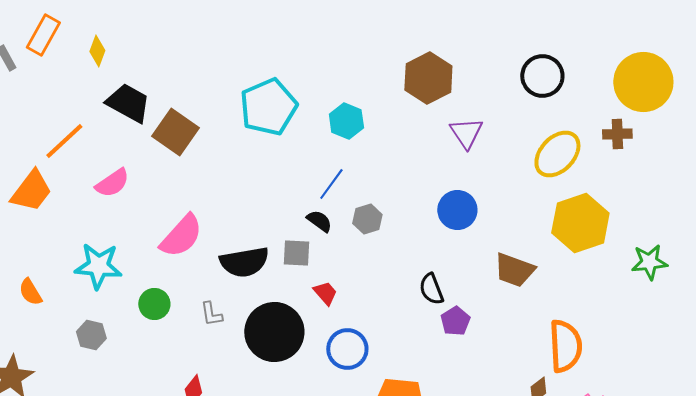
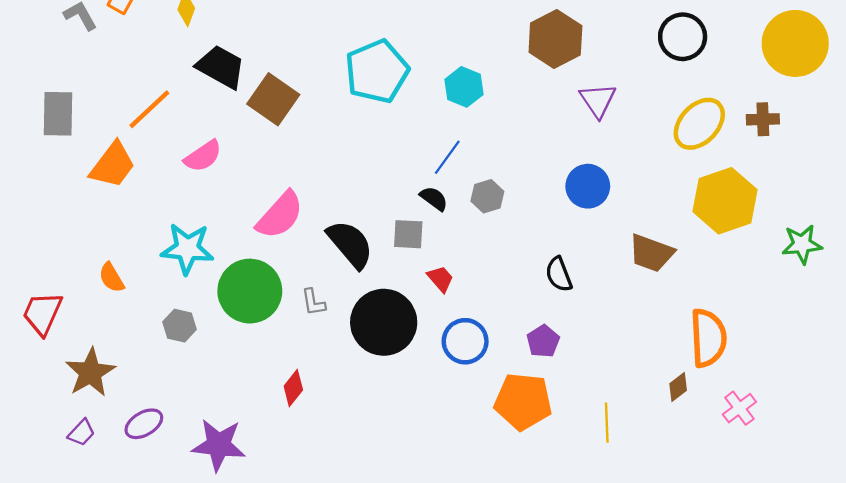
brown cross: (617, 134) -> (763, 119), moved
black semicircle: (244, 262) -> (350, 244), turned -120
green circle: (154, 304) -> (250, 291), size x1.8
purple pentagon: (455, 321) -> (543, 341), moved

